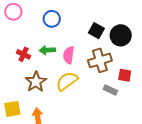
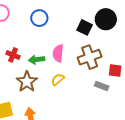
black circle: (121, 35) -> (106, 19), moved
green arrow: (47, 50) -> (37, 60), moved
yellow semicircle: (67, 81) -> (58, 79), size x0.6

